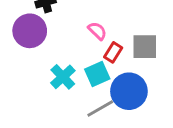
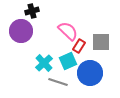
pink semicircle: (97, 31) -> (68, 31), size x1.5
gray line: (100, 108) -> (58, 82), moved, turned 48

